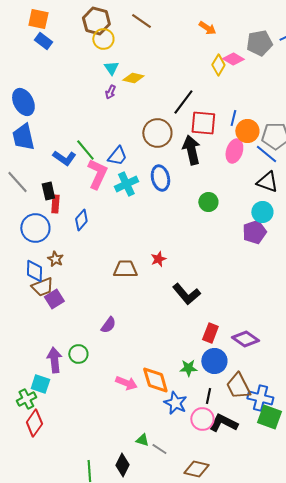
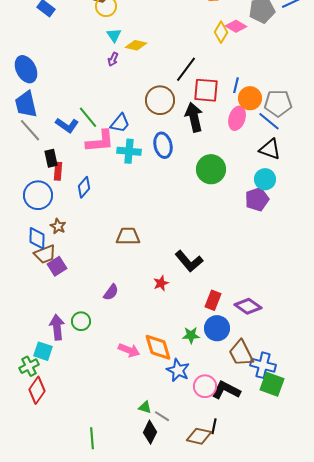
pink L-shape: (97, 174) -> (100, 141), turned 60
gray line: (17, 182) -> (30, 130), moved
cyan cross: (126, 184) -> (129, 151), turned 30
green circle: (208, 202) -> (211, 169), size x1.5
red star: (158, 259) -> (161, 283), moved
black line: (208, 396) -> (214, 426), moved
black diamond: (122, 465) -> (150, 432), moved

